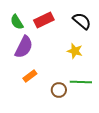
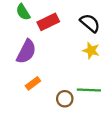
green semicircle: (17, 22) -> (23, 12), moved
yellow star: (75, 51) -> (91, 50), moved

